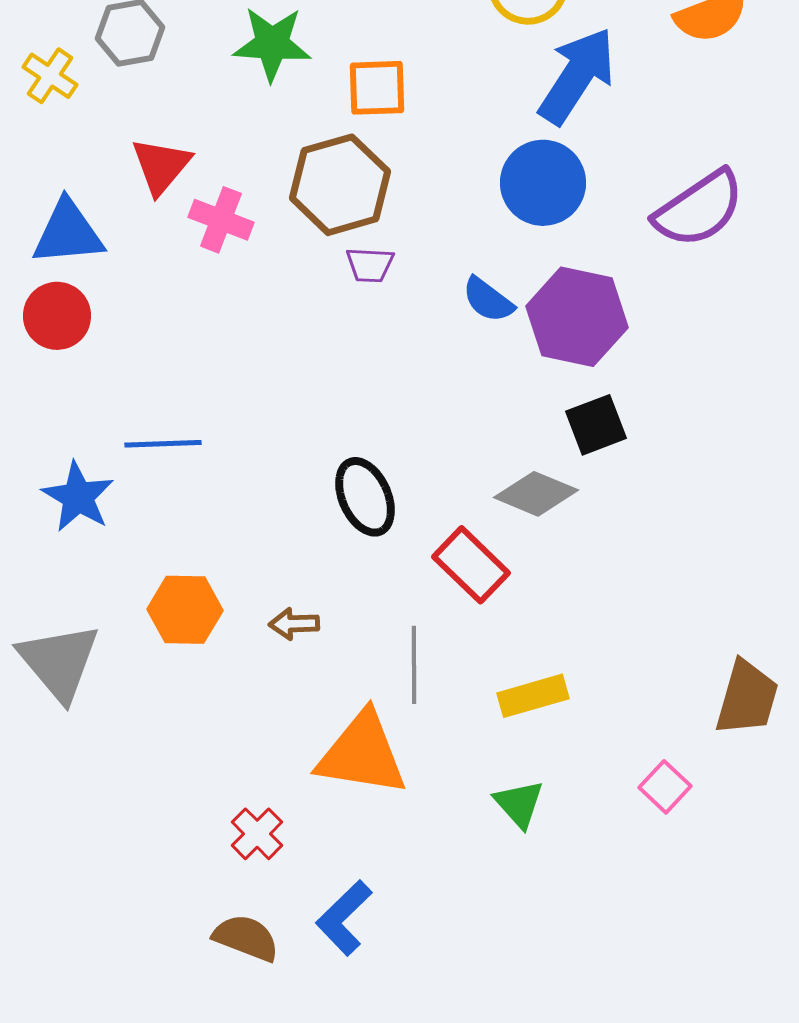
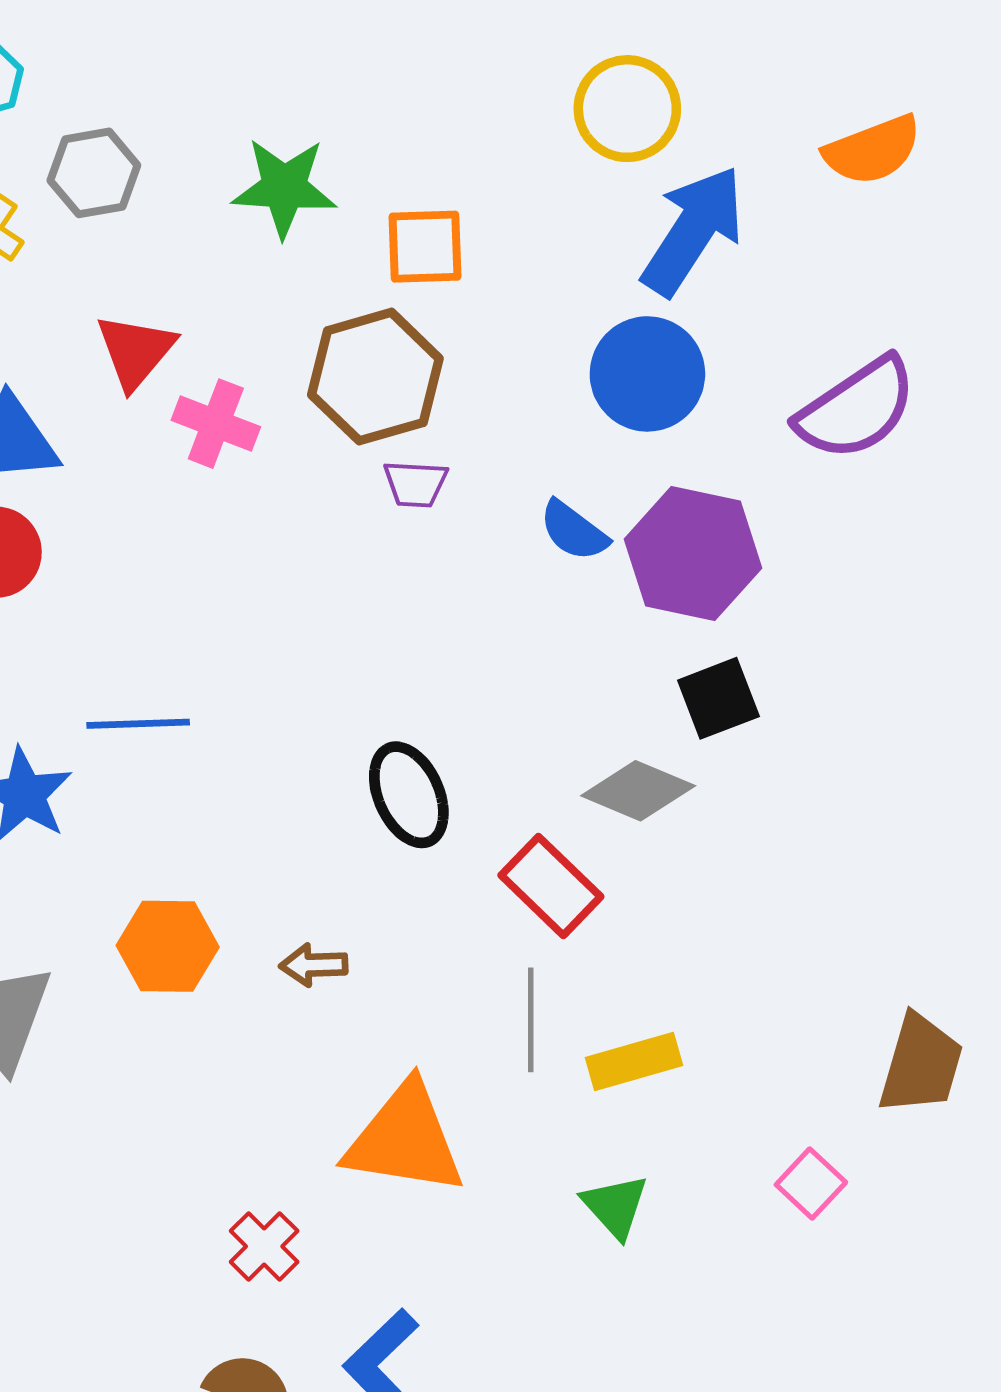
gray line: (414, 665) -> (531, 1020), moved

